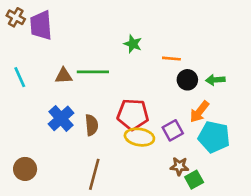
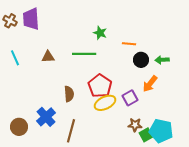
brown cross: (16, 17) -> (10, 21), moved
green line: (93, 72) -> (84, 54), moved
red pentagon: (133, 114) -> (100, 86), turned 30
blue cross: (61, 118) -> (46, 117), moved
yellow ellipse: (139, 137) -> (105, 103), turned -35
cyan pentagon: (214, 137) -> (161, 131), moved

